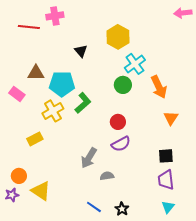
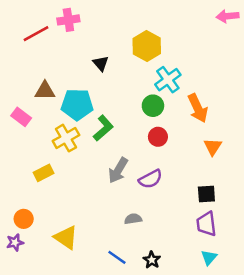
red line: (29, 27) -> (36, 34), turned -35
red circle: (118, 122) -> (158, 137), moved
gray arrow: (89, 158) -> (118, 170), moved
yellow triangle: (41, 191) -> (66, 238), moved

